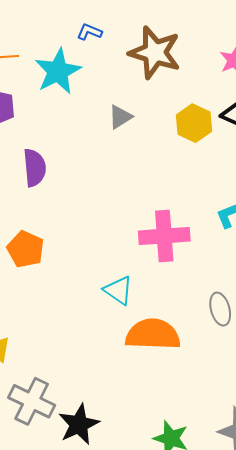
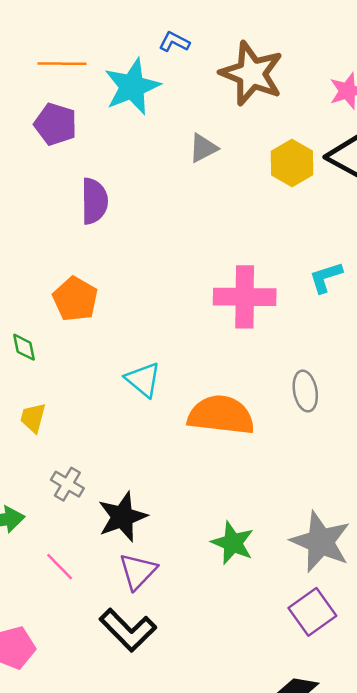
cyan triangle: (118, 290) -> (143, 380), moved
gray cross: (32, 401) -> (67, 484), size x0.6

